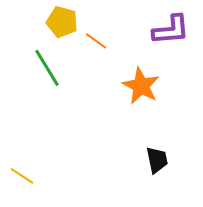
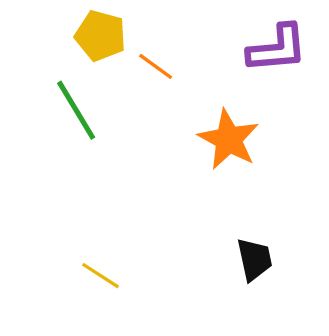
yellow line: (22, 176) -> (100, 276), moved

